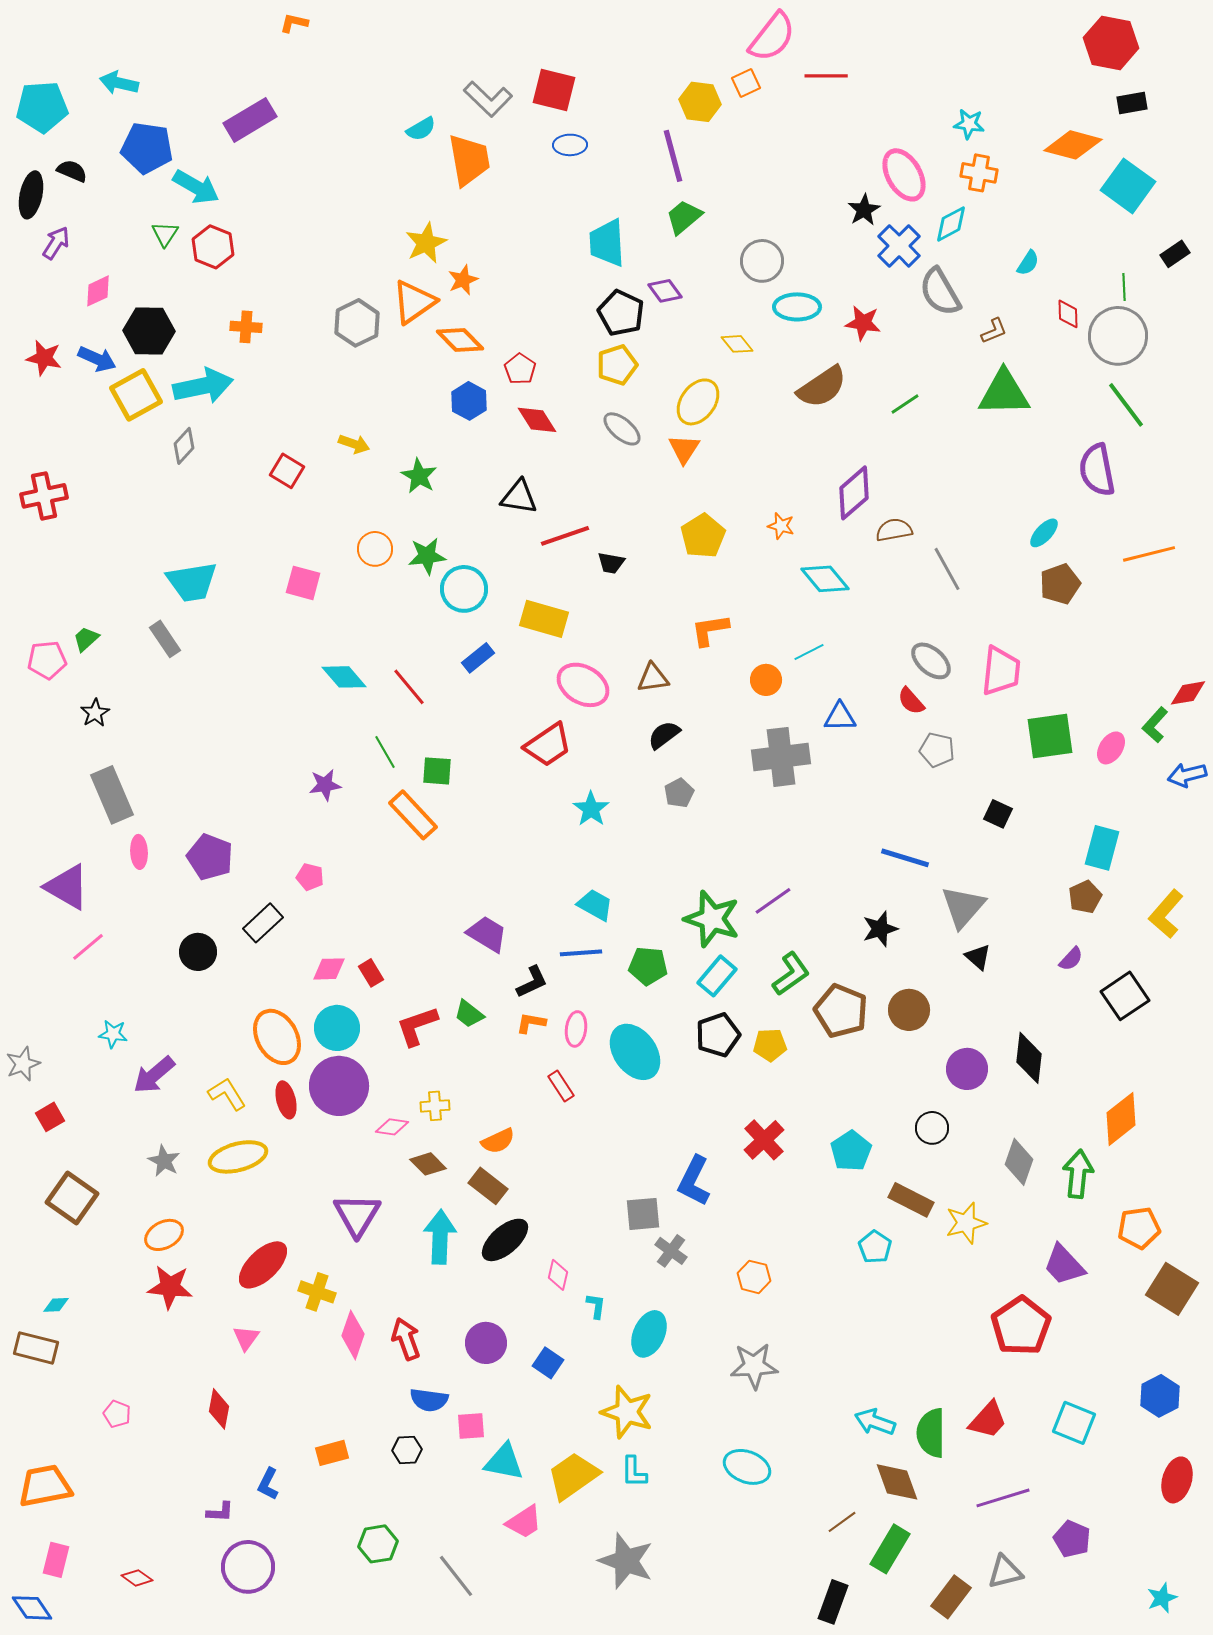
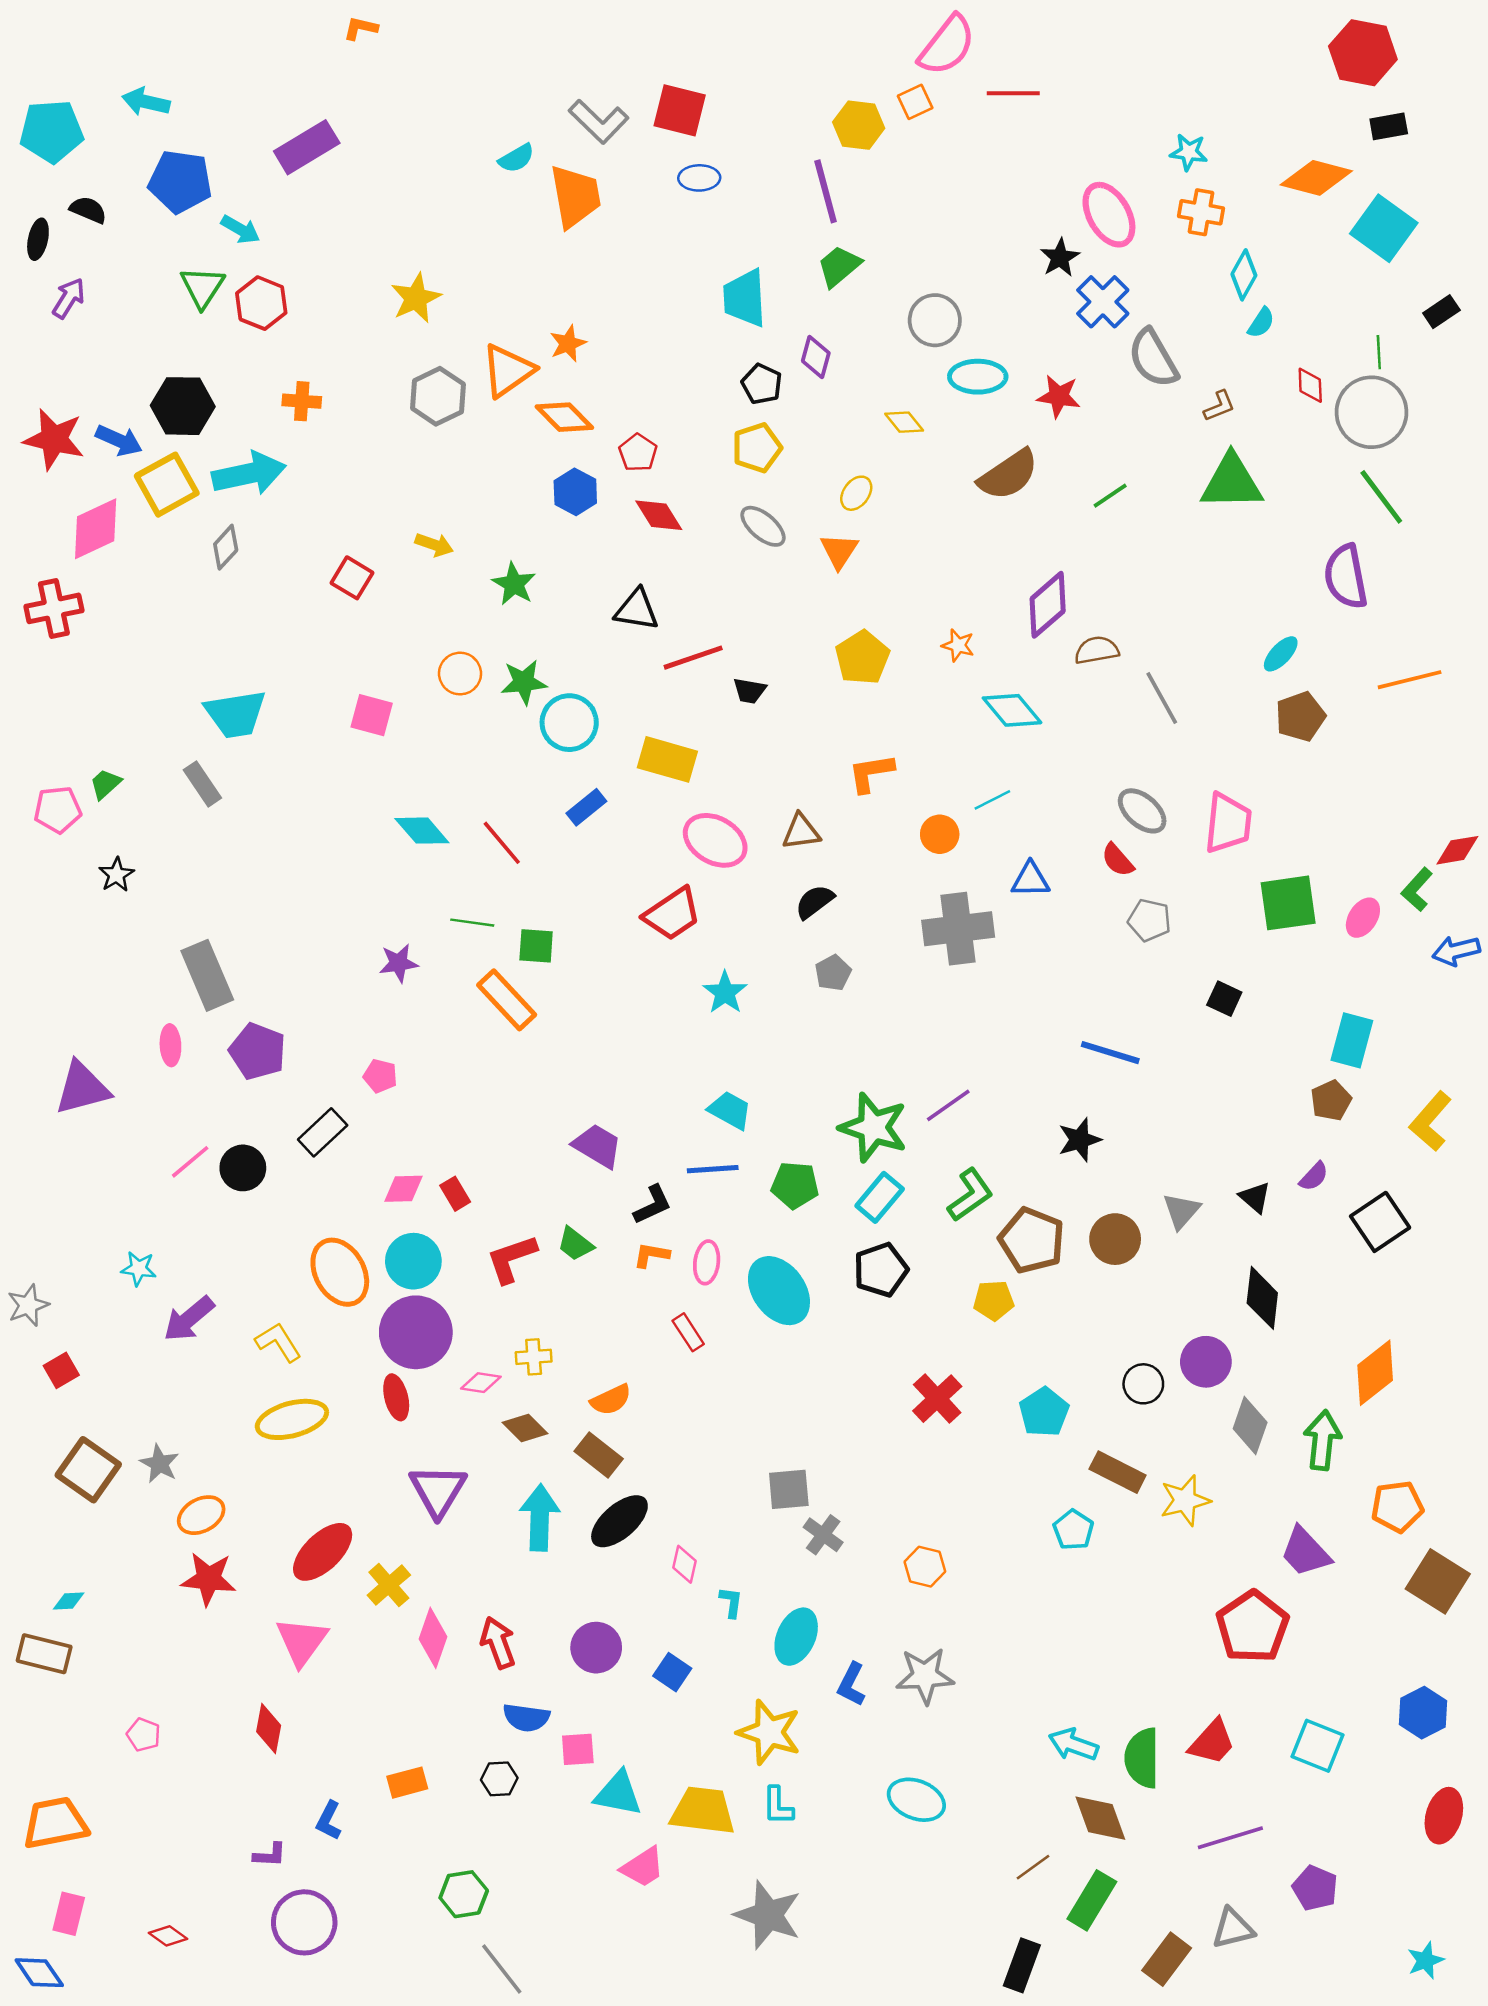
cyan arrow: (196, 187) -> (240, 229), size x0.7
black ellipse: (31, 195) -> (38, 239), size x0.7
cyan diamond: (951, 224) -> (1244, 275), moved, turned -33
green triangle: (165, 234) -> (202, 287), size x1.4
yellow star: (426, 243) -> (416, 298), moved
pink diamond: (98, 291) -> (96, 529), moved, size x1.6
purple diamond: (665, 291) -> (816, 357), turned 52
black pentagon: (621, 313) -> (762, 384), size x0.7
red star: (44, 358) -> (54, 439), size x1.4
yellow ellipse: (698, 402) -> (856, 493), size x0.6
green line: (385, 752) -> (472, 923), turned -52
gray rectangle: (112, 795) -> (207, 975), moved
purple triangle: (67, 887) -> (82, 1088), turned -45
gray triangle: (963, 907) -> (1181, 1211), moved, size x0.7
pink line: (88, 947) -> (190, 1162), moved
black triangle: (978, 957) -> (1255, 1197), moved
yellow pentagon: (770, 1045) -> (994, 1300), moved
purple circle: (967, 1069) -> (1206, 1362), moved
red ellipse: (286, 1100) -> (396, 1397), moved
gray star: (164, 1161) -> (159, 1464), moved
blue L-shape: (694, 1181) -> (851, 1684), moved, size x0.7
yellow cross: (317, 1292) -> (389, 1585), turned 30
pink triangle: (246, 1338) -> (302, 1641), size x1.6
yellow trapezoid: (573, 1476) -> (703, 1811), turned 42
gray line: (456, 1576) -> (502, 1969), moved

